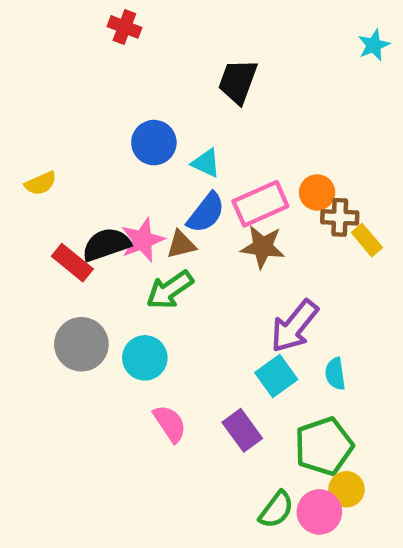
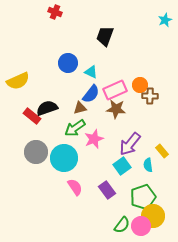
yellow semicircle: (41, 183) -> (18, 81), size x1.6
pink star: (143, 240) -> (94, 139), moved
yellow rectangle: (367, 240) -> (162, 151), moved
cyan circle: (145, 358) -> (64, 158), size x1.4
yellow circle: (347, 489) -> (153, 216), size x1.5

